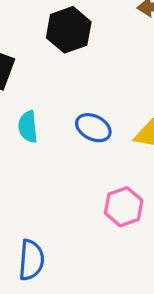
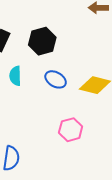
black hexagon: (69, 30) -> (42, 41), moved

